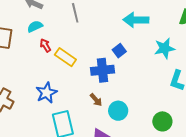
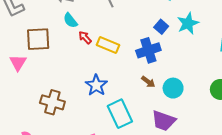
cyan semicircle: (35, 26) -> (70, 20), turned -91
cyan star: (165, 48) -> (188, 23), moved

